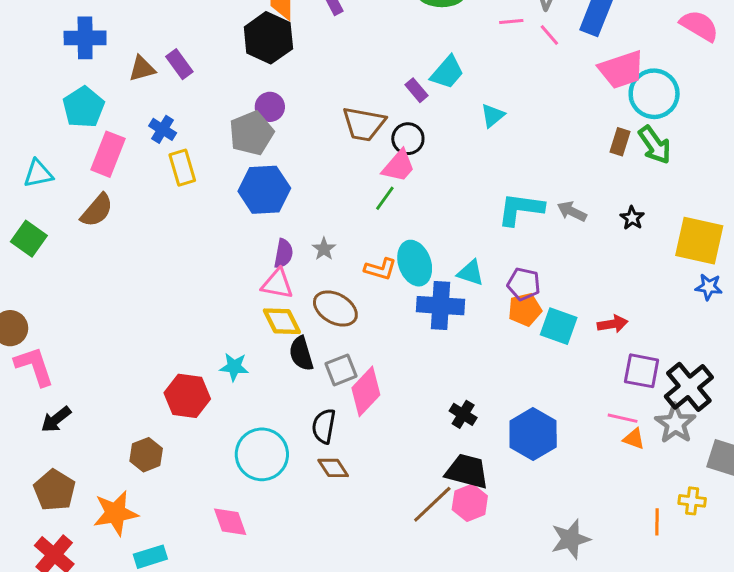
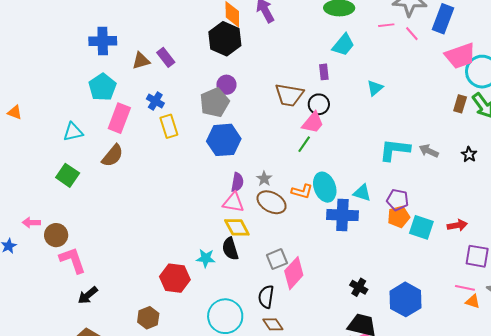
cyan trapezoid: (447, 72) -> (343, 45), moved
purple rectangle: (416, 90) -> (324, 72), turned 35
brown ellipse: (335, 309) -> (272, 202), moved
black semicircle: (301, 354) -> (230, 249), moved

